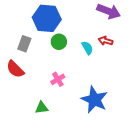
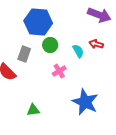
gray rectangle: (24, 44) -> (24, 54), moved
pink cross: (58, 79) -> (59, 71), moved

